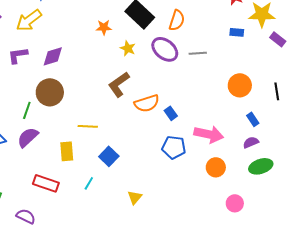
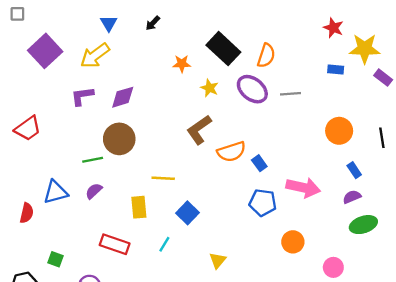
green line: (27, 110) -> (93, 160), turned 60
purple semicircle: (28, 137) -> (94, 191), size x0.7
orange circle: (216, 167) -> (293, 242), moved

